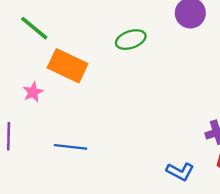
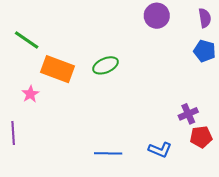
green ellipse: (131, 40) -> (105, 65), moved
blue line: (71, 147) -> (108, 153), moved

